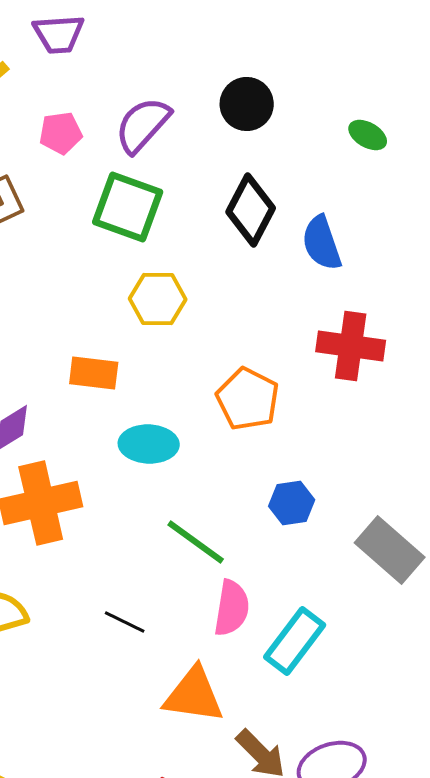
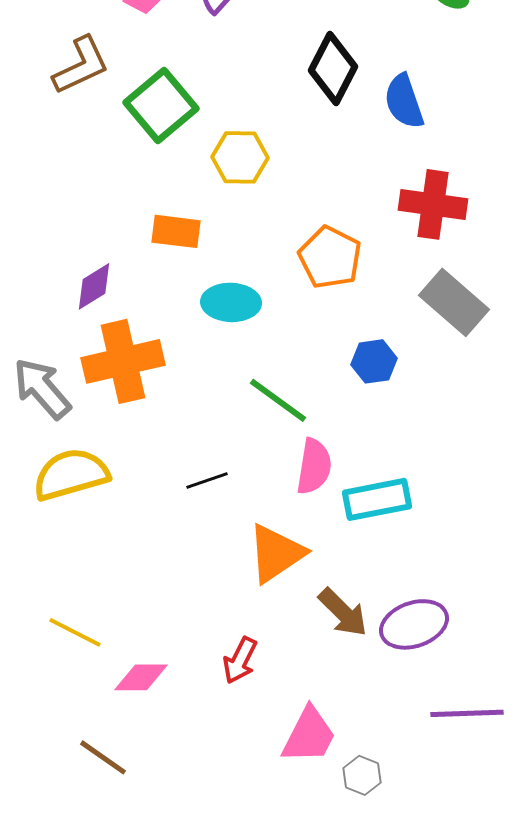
green square: (128, 207) -> (161, 105), moved, turned 30
gray rectangle: (390, 550) -> (454, 302), moved
black line: (125, 622) -> (207, 480), turned -45
cyan rectangle: (295, 641) -> (377, 499), turned 42
orange triangle: (194, 695) -> (276, 553), turned -42

